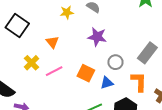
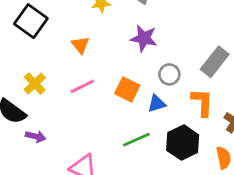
yellow cross: (31, 63) -> (35, 84), moved

